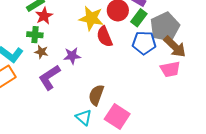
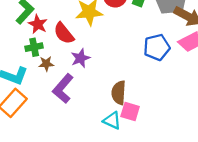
red semicircle: (105, 37) -> (64, 33), moved
blue pentagon: (144, 43) -> (157, 47), moved
pink square: (117, 117) -> (130, 111), moved, size x0.7

